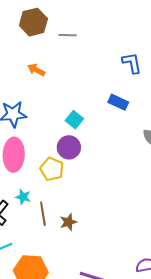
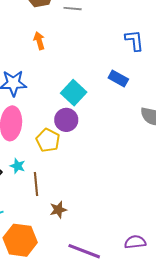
orange arrow: (36, 70) -> (39, 41), turned 42
cyan square: (74, 120) -> (74, 93), size x1.4
brown star: (68, 222) -> (58, 210), moved

